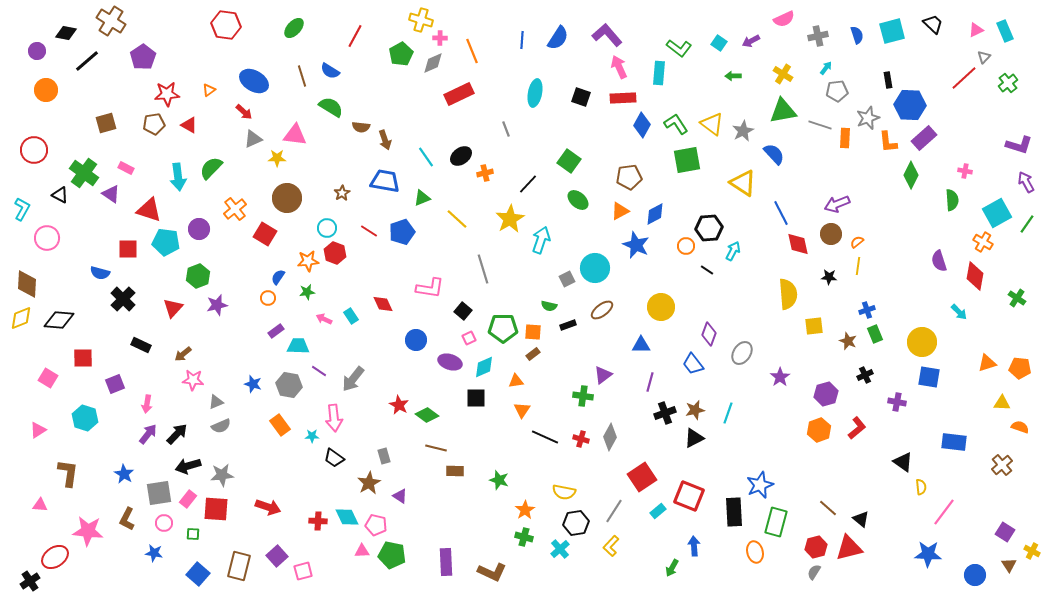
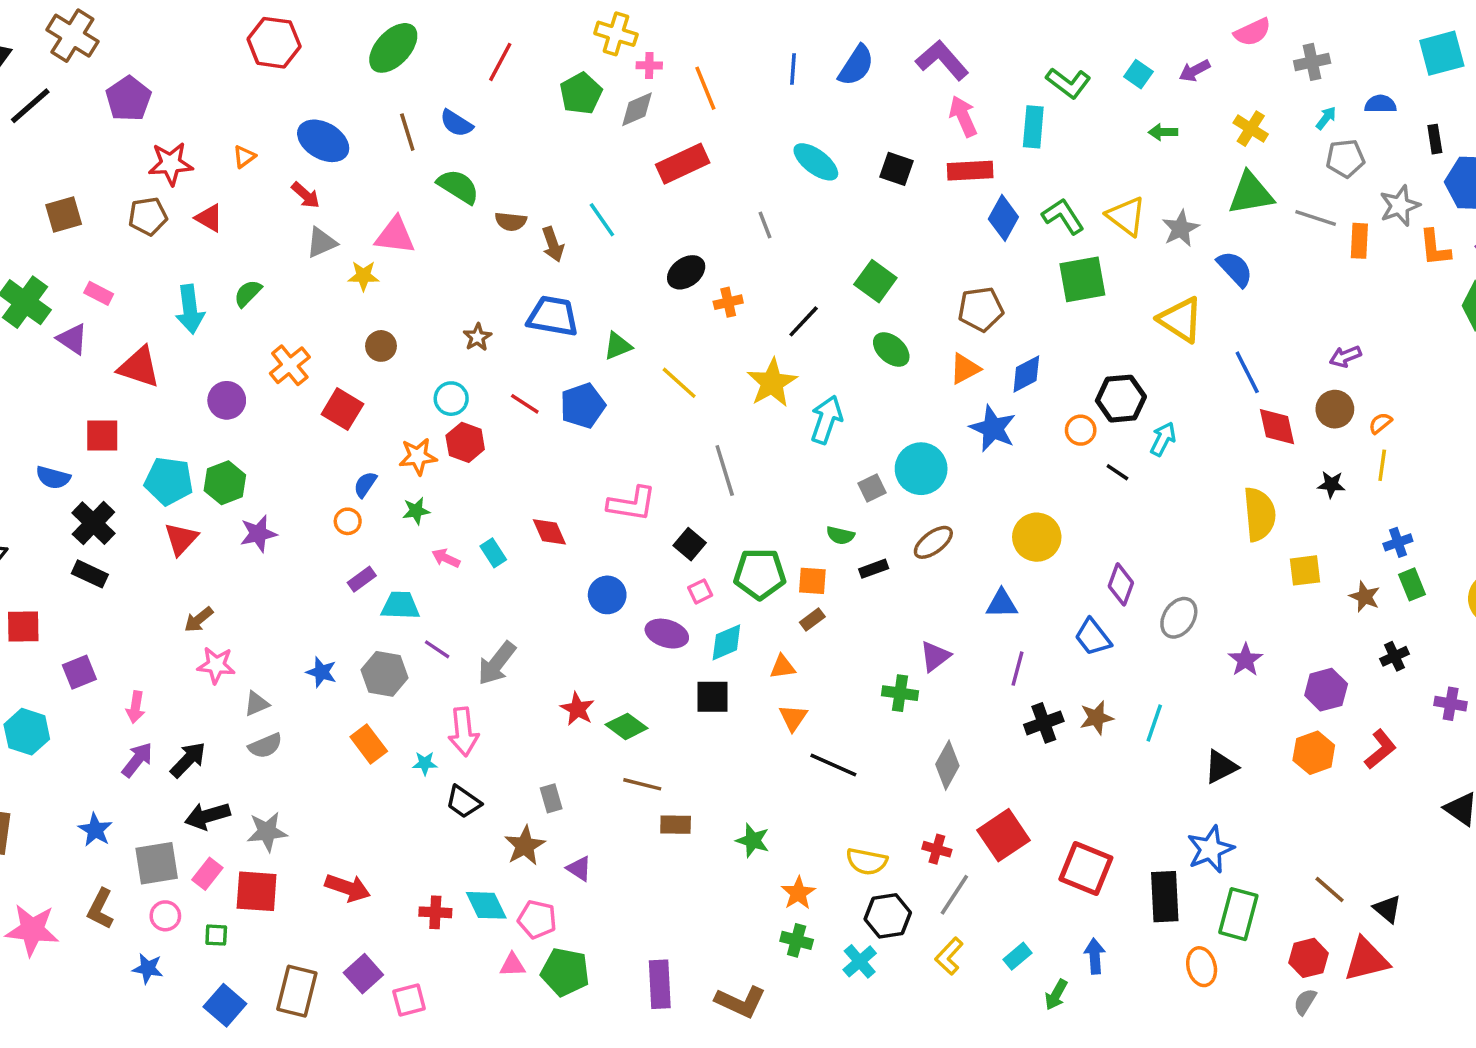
green ellipse: (294, 28) -> (393, 48), size x1.4
blue semicircle: (857, 35) -> (1380, 104), moved, turned -72
cyan ellipse: (535, 93) -> (816, 162), turned -64
cyan line: (426, 157) -> (602, 220), moved
green semicircle: (211, 168) -> (248, 293), size x0.7
brown circle: (287, 198) -> (381, 346), size x0.6
purple arrow: (837, 204) -> (1345, 356), size x0.7
cyan pentagon: (166, 242) -> (169, 481), moved
black rectangle: (141, 345) -> (90, 574), moved
black triangle: (694, 438) -> (1221, 767), moved
red cross: (581, 439) -> (937, 849), moved
cyan rectangle: (658, 511) -> (1017, 956), moved

